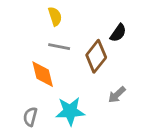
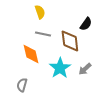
brown diamond: (96, 56) -> (70, 41), turned -45
cyan star: (70, 111) -> (60, 68), moved, turned -30

